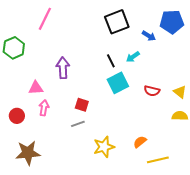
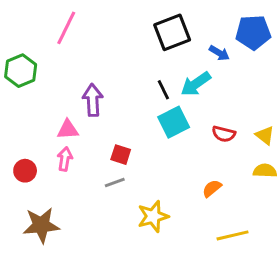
cyan arrow: (133, 57) -> (196, 84), size x1.5
pink triangle: (36, 88) -> (68, 130), moved
orange semicircle: (140, 142) -> (212, 188), moved

